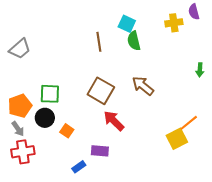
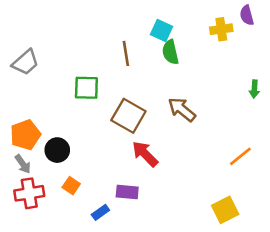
green square: (50, 94) -> (86, 88), moved
orange square: (67, 131) -> (71, 186), moved
yellow square: (177, 139) -> (225, 210), moved

